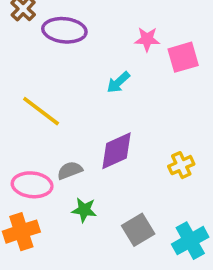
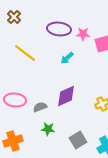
purple ellipse: (64, 30) -> (59, 29), moved
yellow line: (41, 111) -> (25, 53), moved
pink ellipse: (32, 185) -> (15, 100), moved

